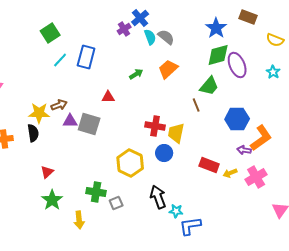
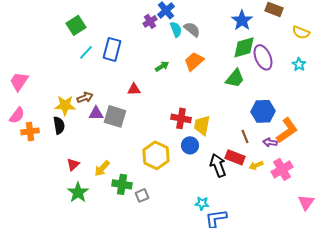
brown line: (196, 105) -> (245, 136), moved
black arrow: (158, 197) -> (218, 165), moved
yellow arrow: (79, 220) -> (102, 168), moved, turned 48

